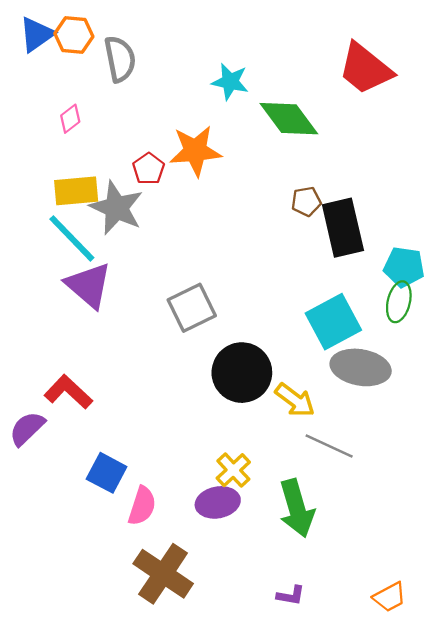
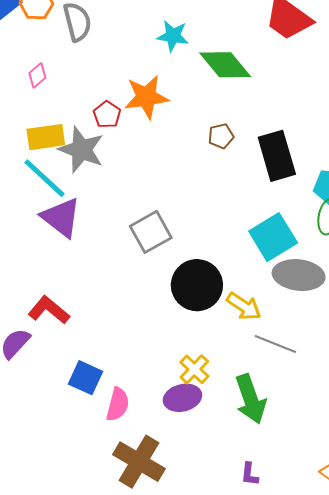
brown pentagon: (306, 201) -> (221, 136), moved
purple L-shape: (291, 595) -> (250, 474), turned 90

